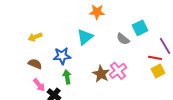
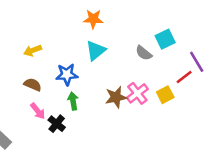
orange star: (97, 12) -> (93, 19), moved
red line: (155, 58) -> (184, 77), turned -48
yellow square: (158, 71) -> (165, 95), moved
brown star: (101, 74) -> (116, 97), turned 30

